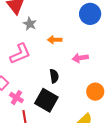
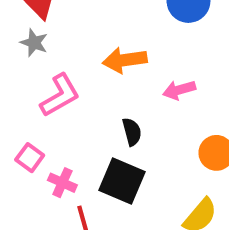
gray star: (30, 24) -> (34, 43), moved
orange arrow: (55, 40) -> (125, 60), size x1.5

